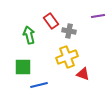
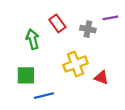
gray cross: (69, 31) -> (88, 29), moved
red triangle: (83, 74) -> (101, 78), moved

